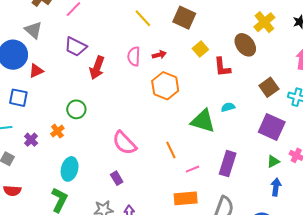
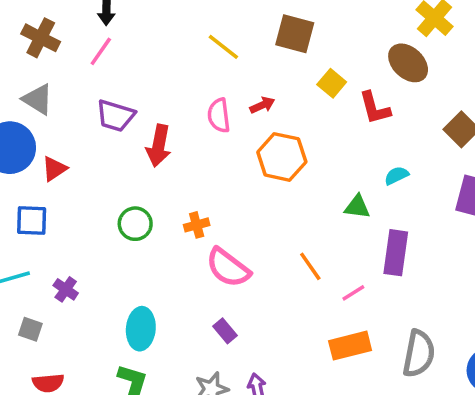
green triangle: (203, 121) -> (357, 207), size x0.6
orange cross: (57, 131) -> (197, 225), moved, turned 32
purple rectangle: (228, 164) -> (396, 253), moved

